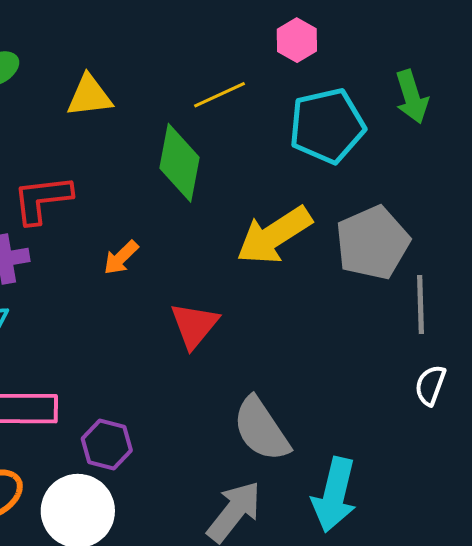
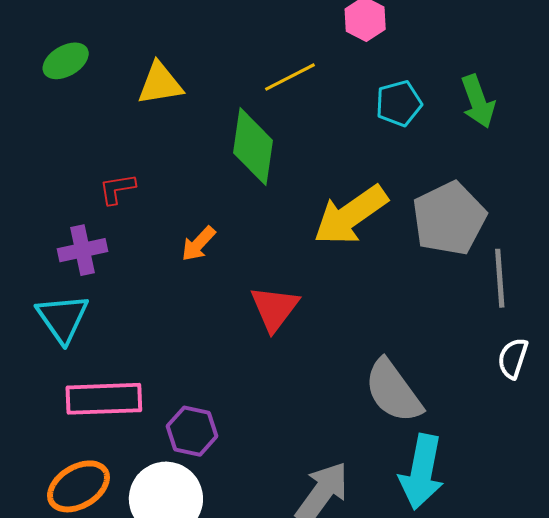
green arrow: (412, 97) -> (478, 101), moved
cyan pentagon: (327, 126) -> (399, 103), size x0.6
red L-shape: (42, 199) -> (117, 189), size x0.6
gray semicircle: (261, 429) -> (393, 391), moved

